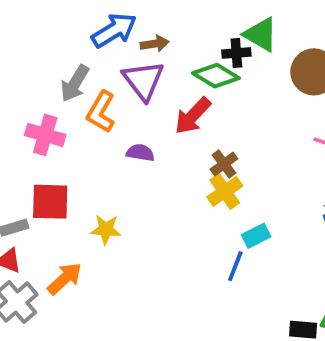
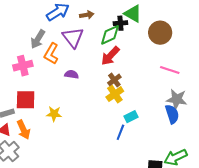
brown arrow: (155, 44) -> (87, 15), moved
green diamond: (216, 76) -> (110, 35), turned -55
red arrow: (193, 116) -> (110, 56), moved
pink cross: (45, 135) -> (23, 66), turned -30
orange arrow: (65, 279) -> (23, 130), moved, turned 108

